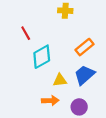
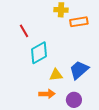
orange rectangle: (84, 47) -> (79, 22), moved, turned 30

